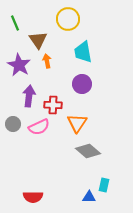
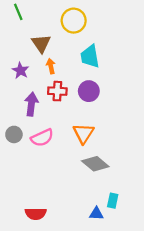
green line: (15, 23) -> (18, 12), moved
purple star: (19, 65) -> (20, 70), size x0.7
red cross: (53, 105) -> (57, 91), moved

